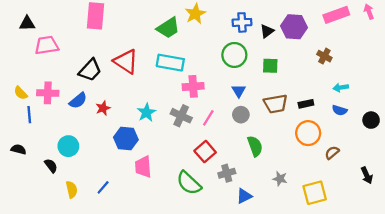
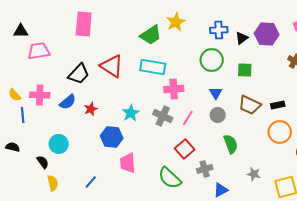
brown trapezoid: (276, 104) -> (250, 105), turned 35
yellow semicircle: (72, 190) -> (53, 183), moved

